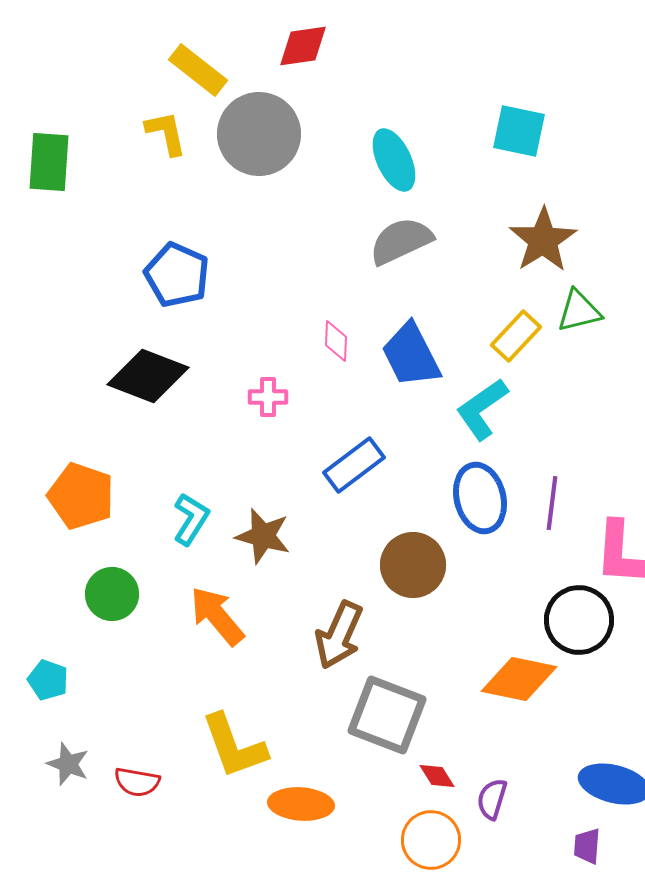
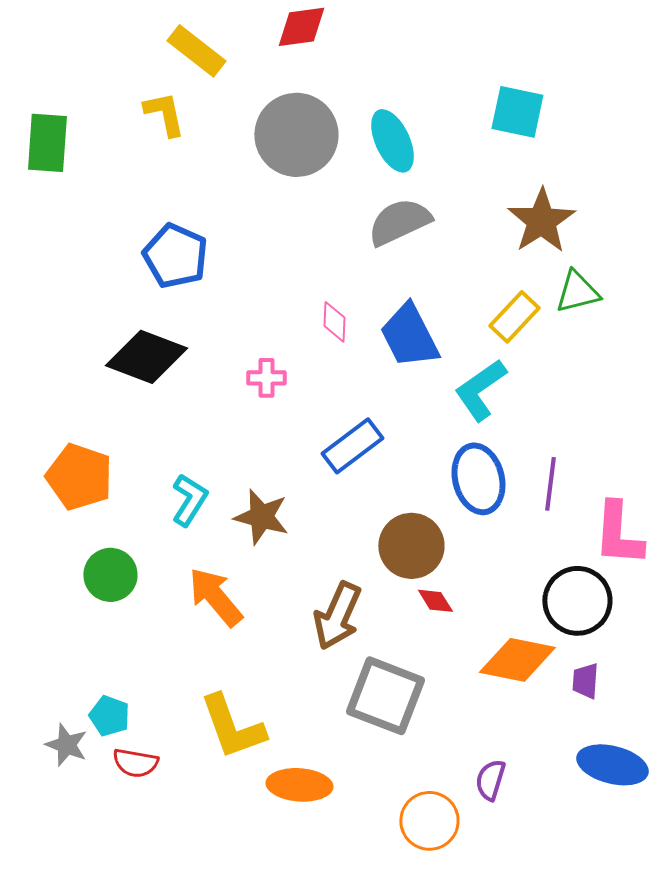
gray circle: (259, 134) -> (296, 135), moved
cyan pentagon: (48, 680) -> (109, 716), moved
red diamond: (437, 776) -> (435, 601), moved
purple trapezoid: (587, 846) -> (585, 681), moved

